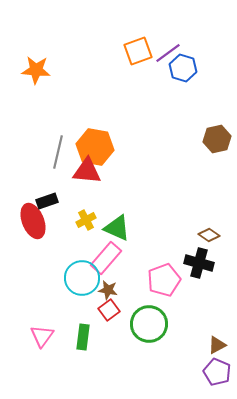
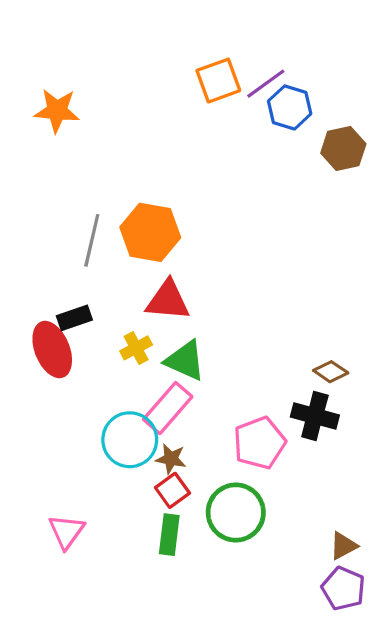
brown hexagon: (217, 139) -> (343, 149), moved
red triangle: (87, 171) -> (168, 300), moved
green rectangle: (83, 337) -> (169, 535), moved

